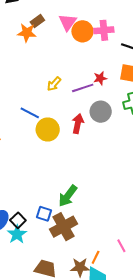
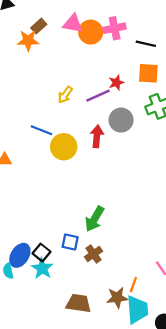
pink triangle: (68, 22) -> (73, 24), turned -48
brown cross: (63, 227) -> (94, 254), size x0.6

